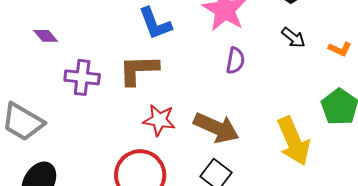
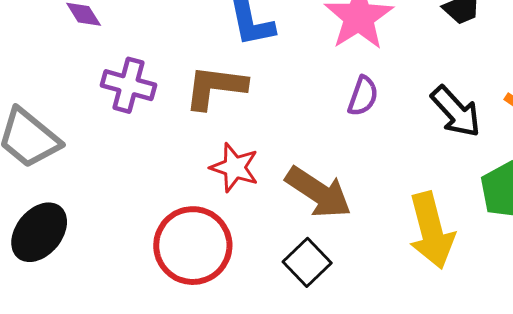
black arrow: (293, 38) -> (456, 112), moved, size x1.5

